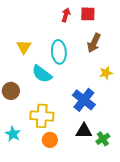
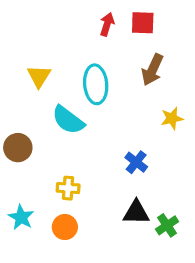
blue cross: (84, 100) -> (136, 162), size x0.6
yellow cross: (42, 116) -> (68, 188), size x0.6
orange circle: (50, 140) -> (65, 227), moved

